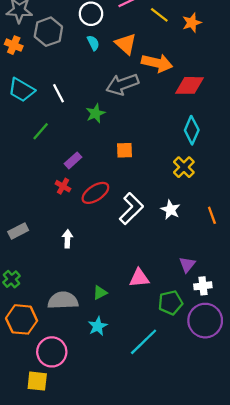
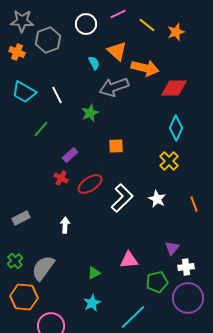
cyan semicircle: (93, 43) -> (94, 63), moved
gray semicircle: (63, 300) -> (43, 268), moved, turned -52

